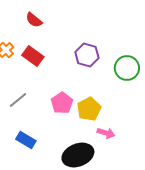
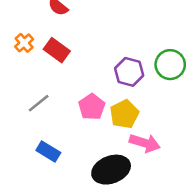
purple hexagon: (87, 55) -> (129, 72), moved
pink arrow: (106, 133) -> (145, 143), size x1.4

